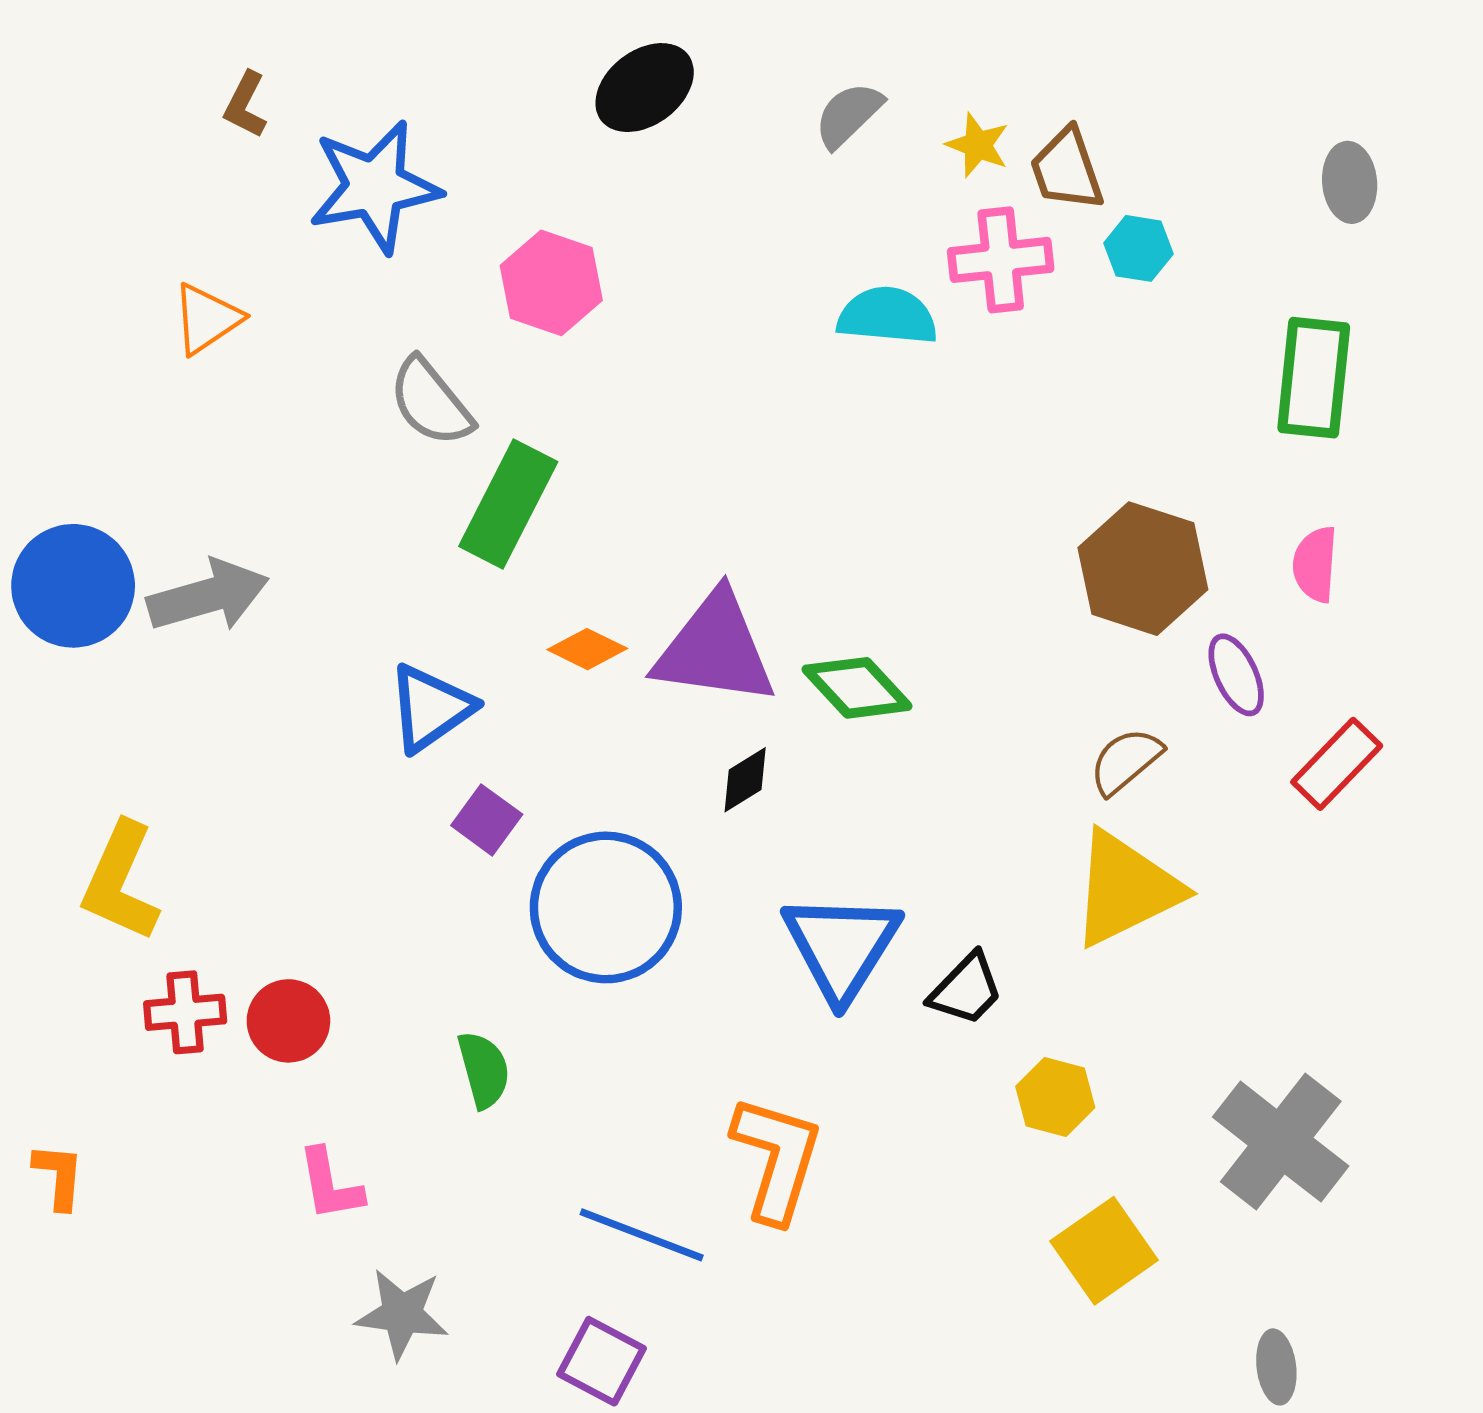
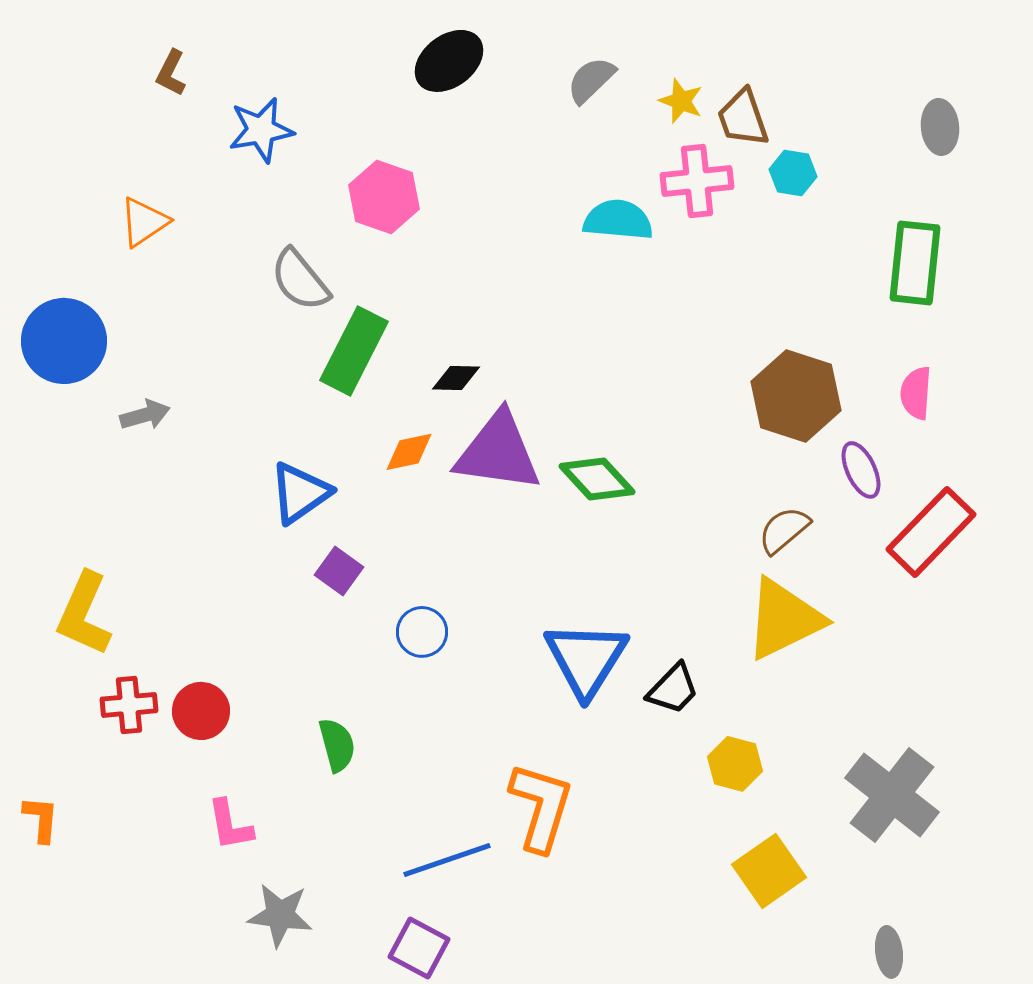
blue star: (375, 187) -> (261, 130), size x0.7
blue circle: (73, 586) -> (64, 341), moved
gray arrow: (208, 596) -> (145, 415), size x0.6
orange diamond: (587, 649) -> (409, 452), turned -38
red rectangle: (1337, 764) -> (931, 532), size x1.4
black diamond: (745, 780) -> (456, 378), moved, turned 33
blue circle: (606, 907) -> (422, 632), size x0.5
blue line: (642, 1235) -> (447, 860), turned -40

